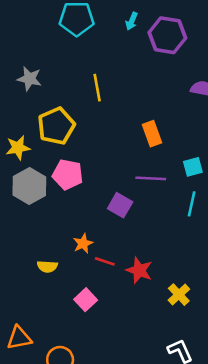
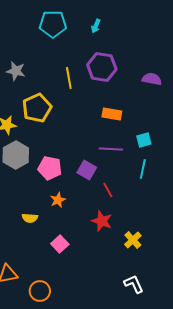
purple hexagon: (167, 35) -> (102, 67), moved
orange rectangle: (152, 134) -> (112, 114), turned -60
pink pentagon: (68, 175) -> (50, 168), moved
red line: (105, 261) -> (108, 190), moved, turned 42

